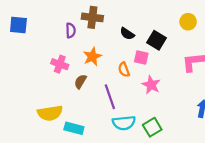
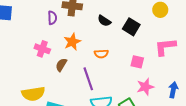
pink square: (141, 58) -> (137, 62), moved
orange semicircle: (124, 70) -> (101, 54), turned -72
pink star: (151, 85) -> (145, 87), moved, turned 30

